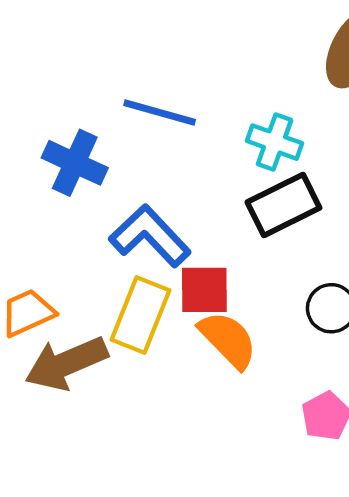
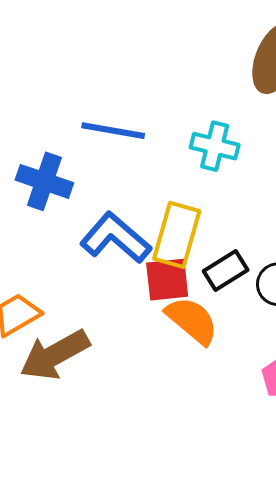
black rectangle: (283, 205) -> (226, 270), moved, size x0.7
yellow rectangle: (140, 315) -> (177, 235), moved

